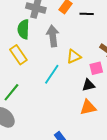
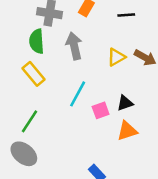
black line: (87, 14) -> (126, 15), moved
yellow triangle: (74, 56) -> (116, 57), moved
pink square: (96, 68) -> (101, 110), moved

